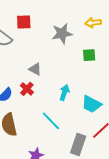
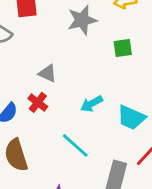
cyan arrow: (64, 93) -> (91, 104), turned -133

